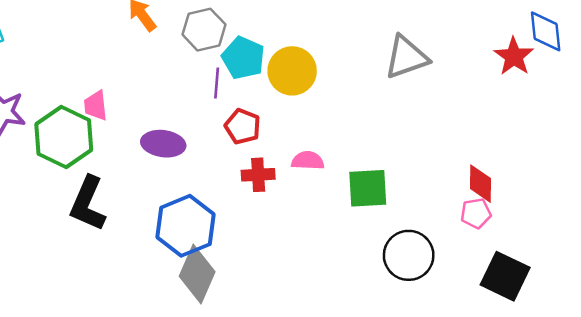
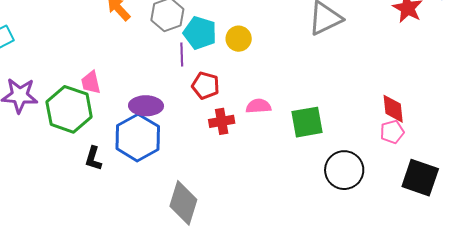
yellow circle: (292, 71) -> (239, 39), size x0.7
black L-shape: (88, 204) -> (93, 158), size x0.6
blue hexagon: (186, 226) -> (138, 138), moved

